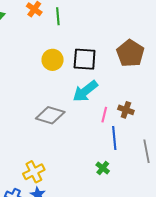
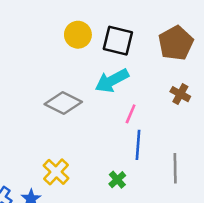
brown cross: (126, 110) -> (180, 94), moved
yellow cross: (34, 172) -> (56, 172), moved, turned -30

